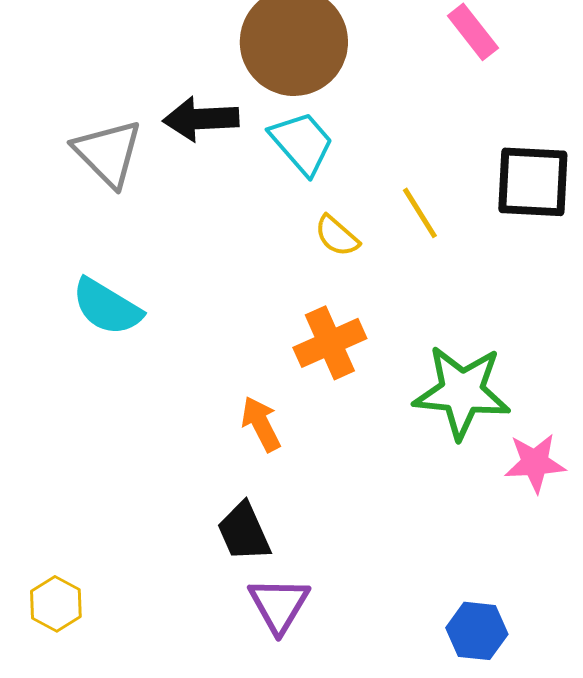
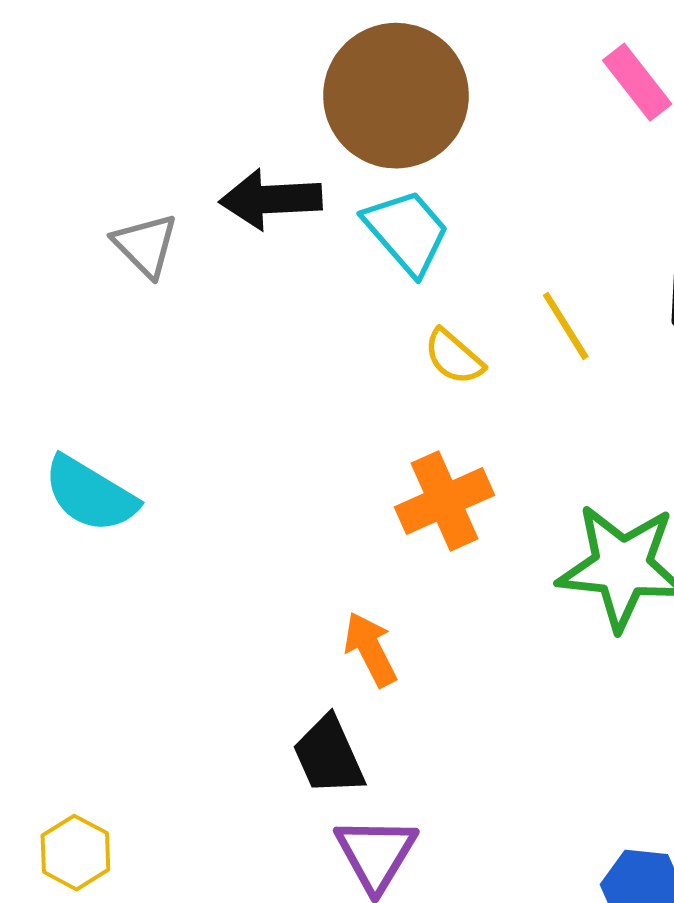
gray triangle: (108, 153) -> (145, 245), size x0.7
cyan semicircle: (107, 307) -> (90, 494), moved
orange arrow: (261, 424) -> (370, 649), moved

